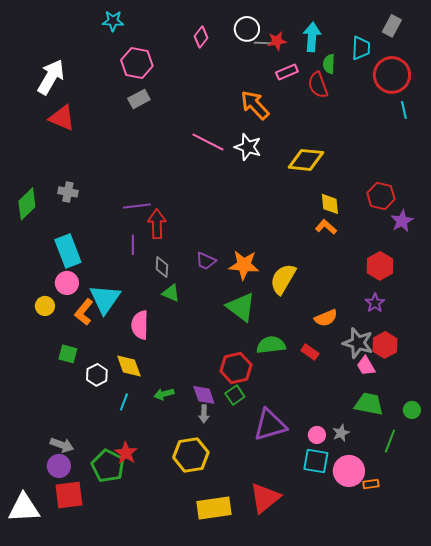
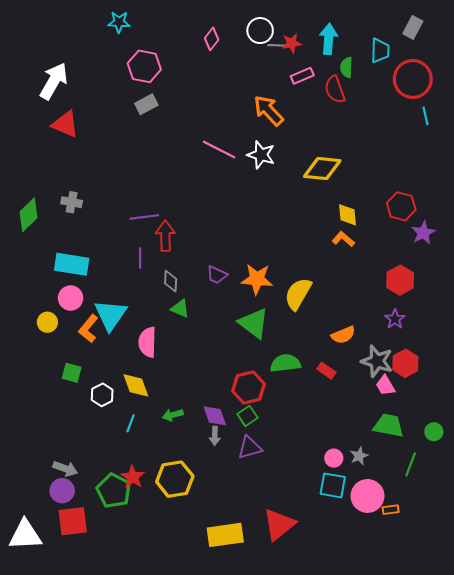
cyan rectangle: (68, 251) -> (72, 264), turned -60
purple triangle: (270, 425) -> (250, 448), moved, size x0.7
yellow hexagon: (191, 455) -> (175, 479), moved

